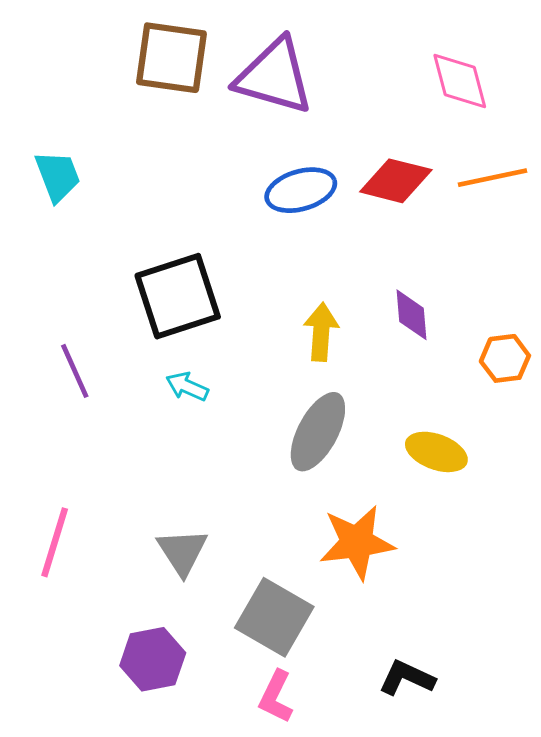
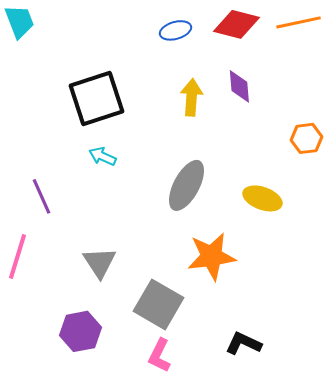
blue ellipse: (301, 190) -> (175, 30), size x0.7
purple diamond: (411, 315) -> (239, 86), moved
yellow arrow: (321, 332) -> (191, 97), moved
purple line: (75, 371) -> (41, 196), moved

